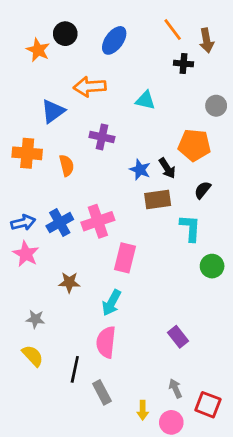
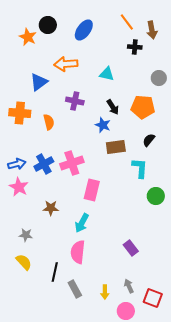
black arrow: (167, 168) -> (113, 107), moved
yellow arrow: (143, 410) -> (105, 292), moved

